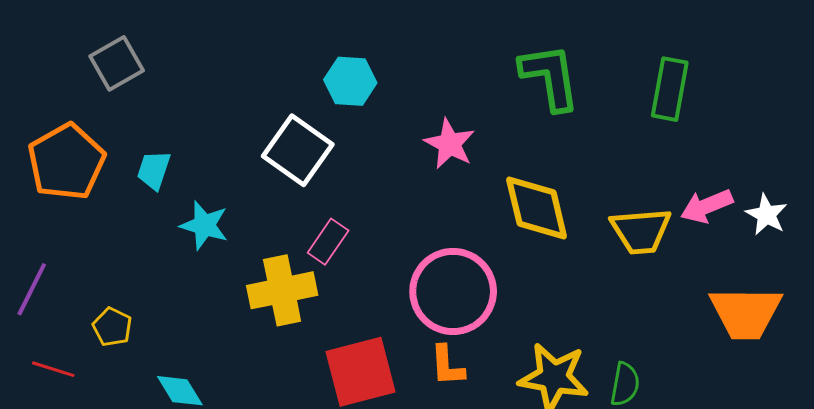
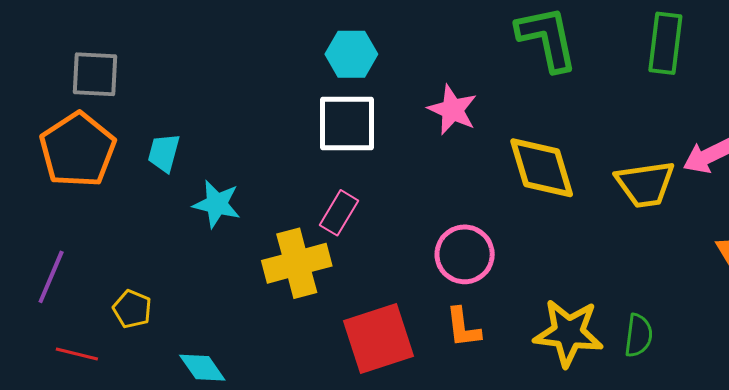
gray square: (117, 63) -> (95, 74), moved, turned 36
white square: (298, 150) -> (347, 123), moved, turned -32
pink circle: (453, 291) -> (465, 254), size x0.7

